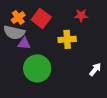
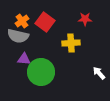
purple triangle: (24, 43) -> (24, 59), moved
white arrow: (95, 69) -> (99, 73), turned -80

